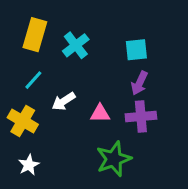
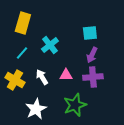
cyan cross: (76, 45) -> (50, 45), moved
white arrow: (64, 101) -> (42, 77), moved, turned 91
white star: (29, 165) -> (36, 109), moved, size x1.5

